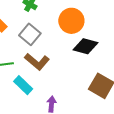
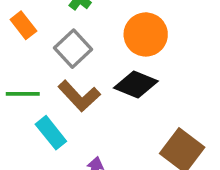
black diamond: (86, 46) -> (136, 84), moved

